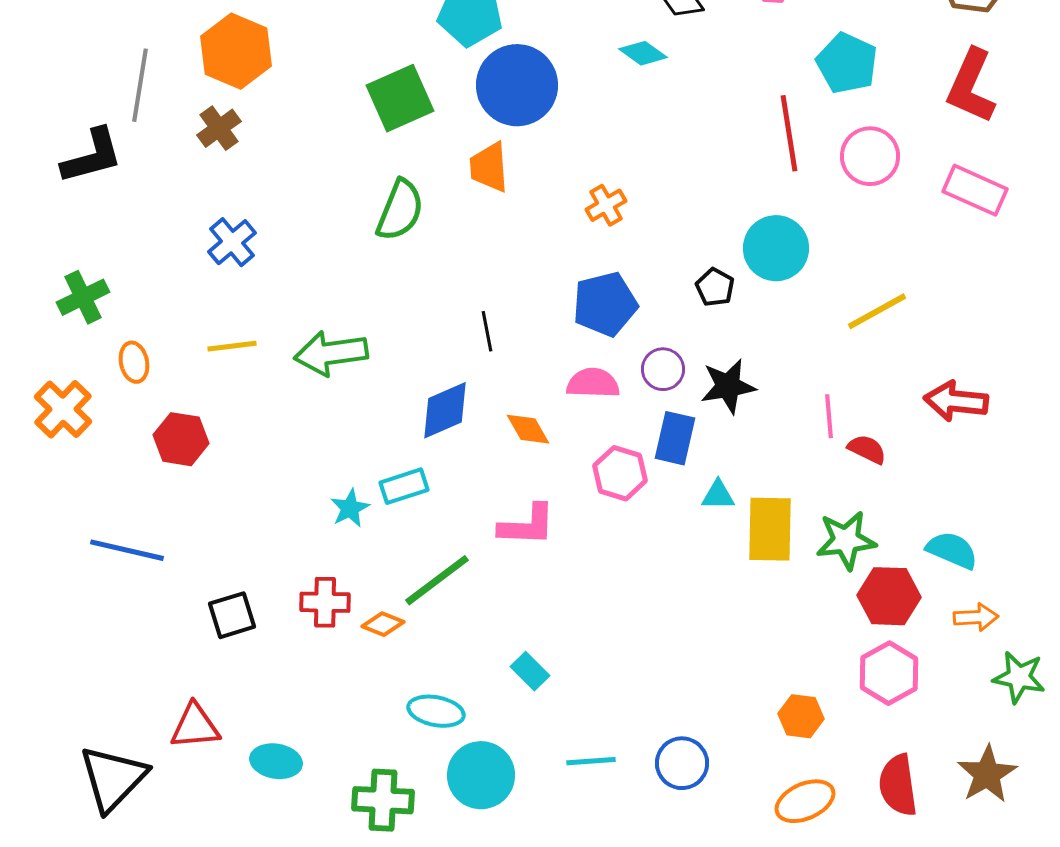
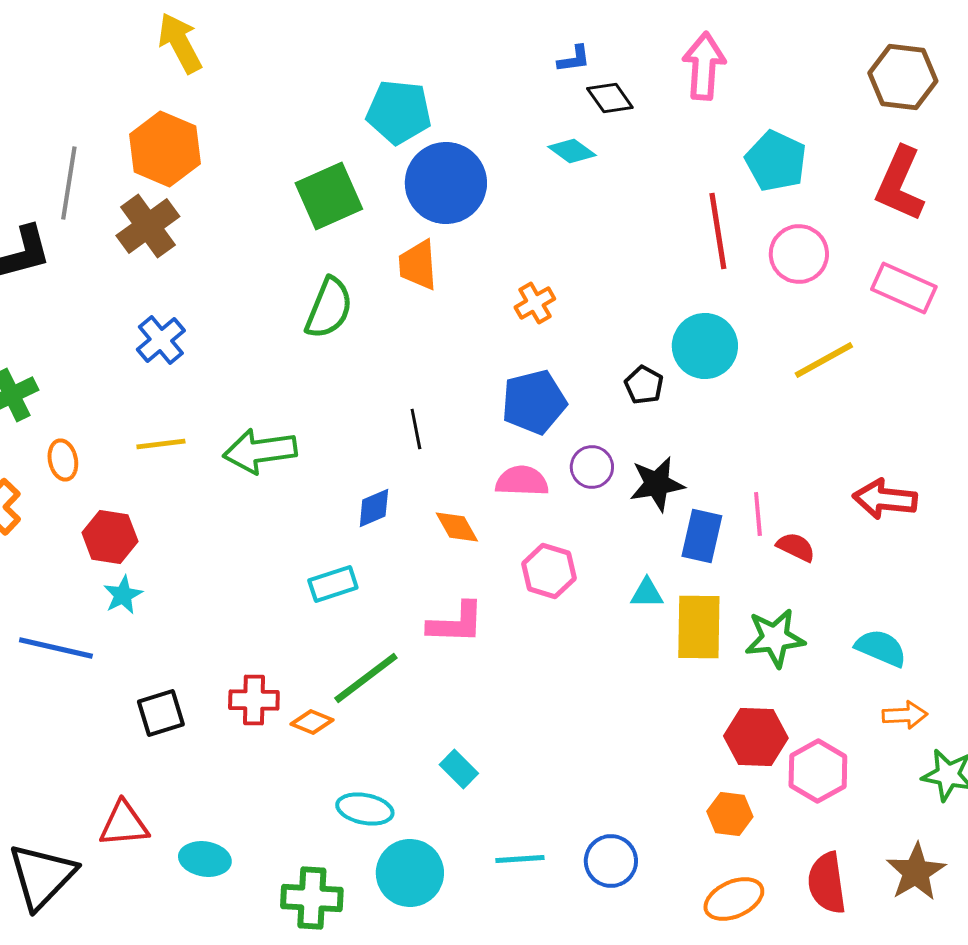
brown cross: (219, 128) -> (148, 226), size x1.4
yellow line: (877, 311) -> (824, 360), moved
blue diamond: (445, 410) -> (374, 508), size x0.7
blue rectangle: (675, 438) -> (702, 536), moved
cyan star: (350, 508) -> (123, 595), moved
red hexagon: (889, 596) -> (756, 737), moved

